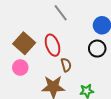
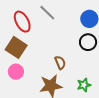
red ellipse: (53, 45) -> (22, 22), moved

